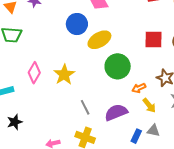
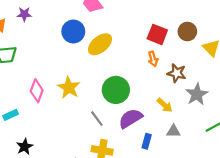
red square: (153, 40) -> (157, 34), turned 30
green circle: (118, 66) -> (116, 90), moved
orange arrow: (139, 88) -> (153, 59), moved, turned -72
blue rectangle: (136, 136) -> (147, 141), moved

